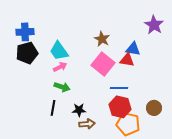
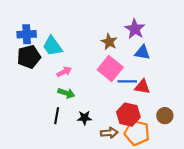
purple star: (154, 25) -> (135, 29), moved
cyan trapezoid: (59, 51) -> (52, 46), moved
red triangle: (127, 60) -> (142, 87), moved
blue line: (119, 88) -> (127, 81), moved
brown arrow: (87, 124) -> (109, 133), moved

